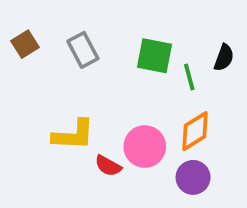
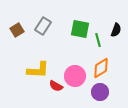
brown square: (25, 44) -> (17, 30), moved
gray rectangle: (83, 50) -> (43, 26), turned 60

